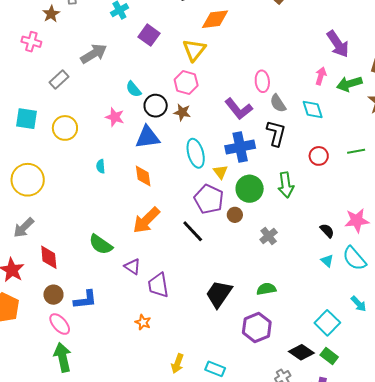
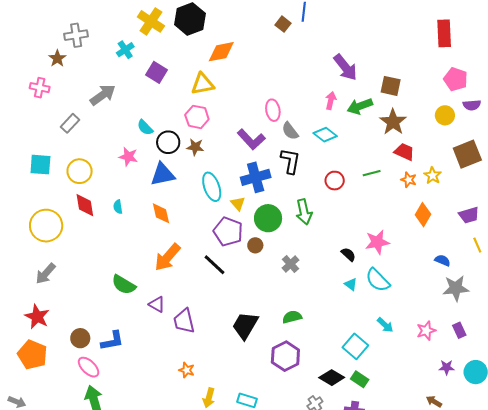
yellow triangle: (194, 50) -> (203, 84), turned 45
cyan diamond: (313, 109) -> (325, 135), turned -30
red diamond: (49, 257) -> (85, 205), moved
orange star: (143, 322) -> (187, 370), moved

